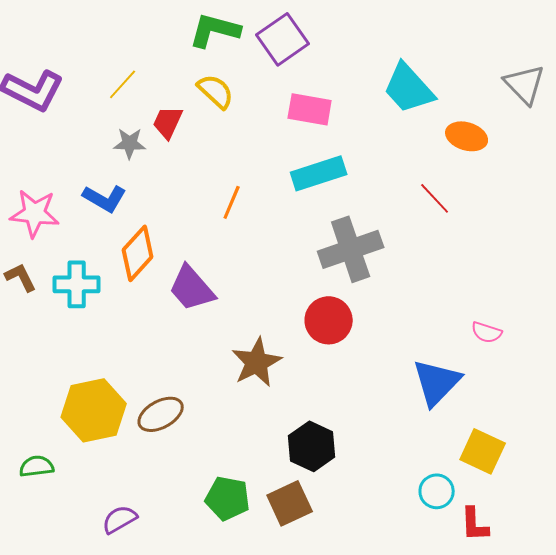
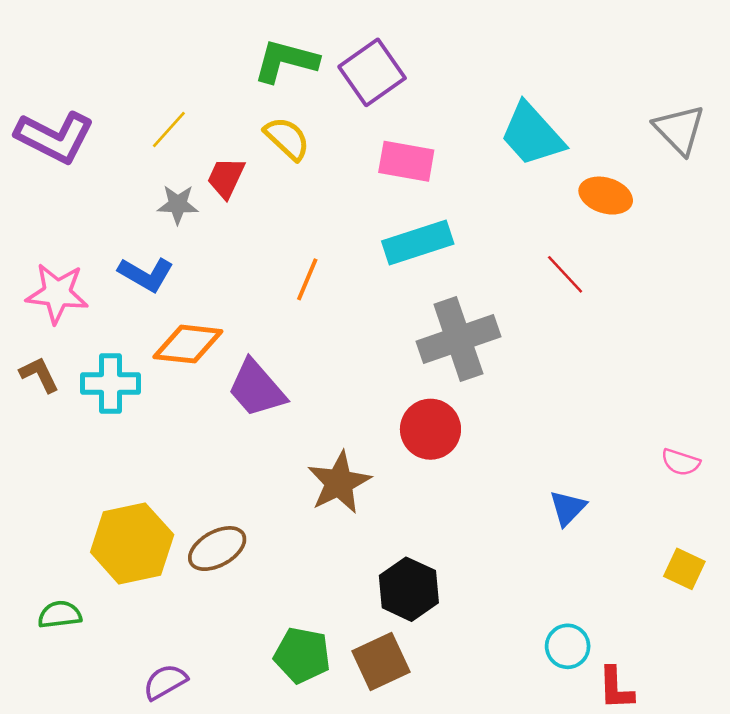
orange diamond: (138, 253) -> (188, 344), turned 54
pink semicircle: (487, 332) -> (681, 462), moved
blue triangle: (437, 382) -> (568, 508), size x0.6
yellow square: (483, 451) -> (684, 569), moved, size x0.7

